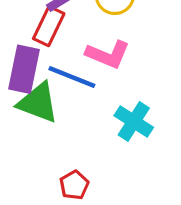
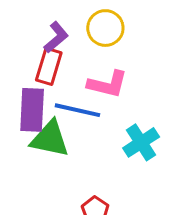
cyan cross: (134, 121) -> (141, 142), turned 33

